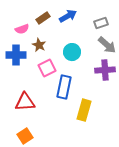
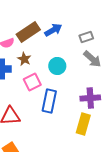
brown rectangle: (43, 18) -> (28, 32), size x1.6
purple cross: (105, 70) -> (90, 98), moved
yellow rectangle: (84, 110) -> (83, 124), moved

